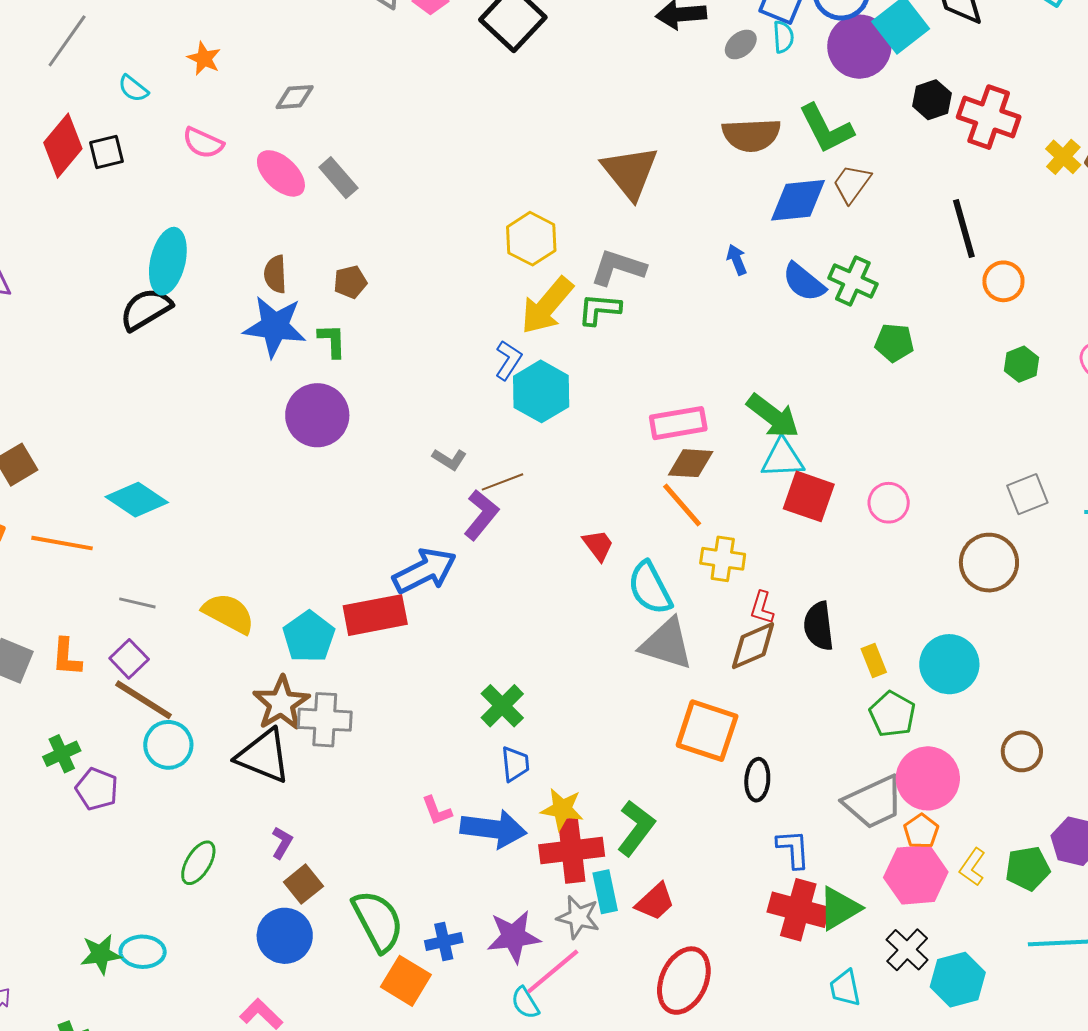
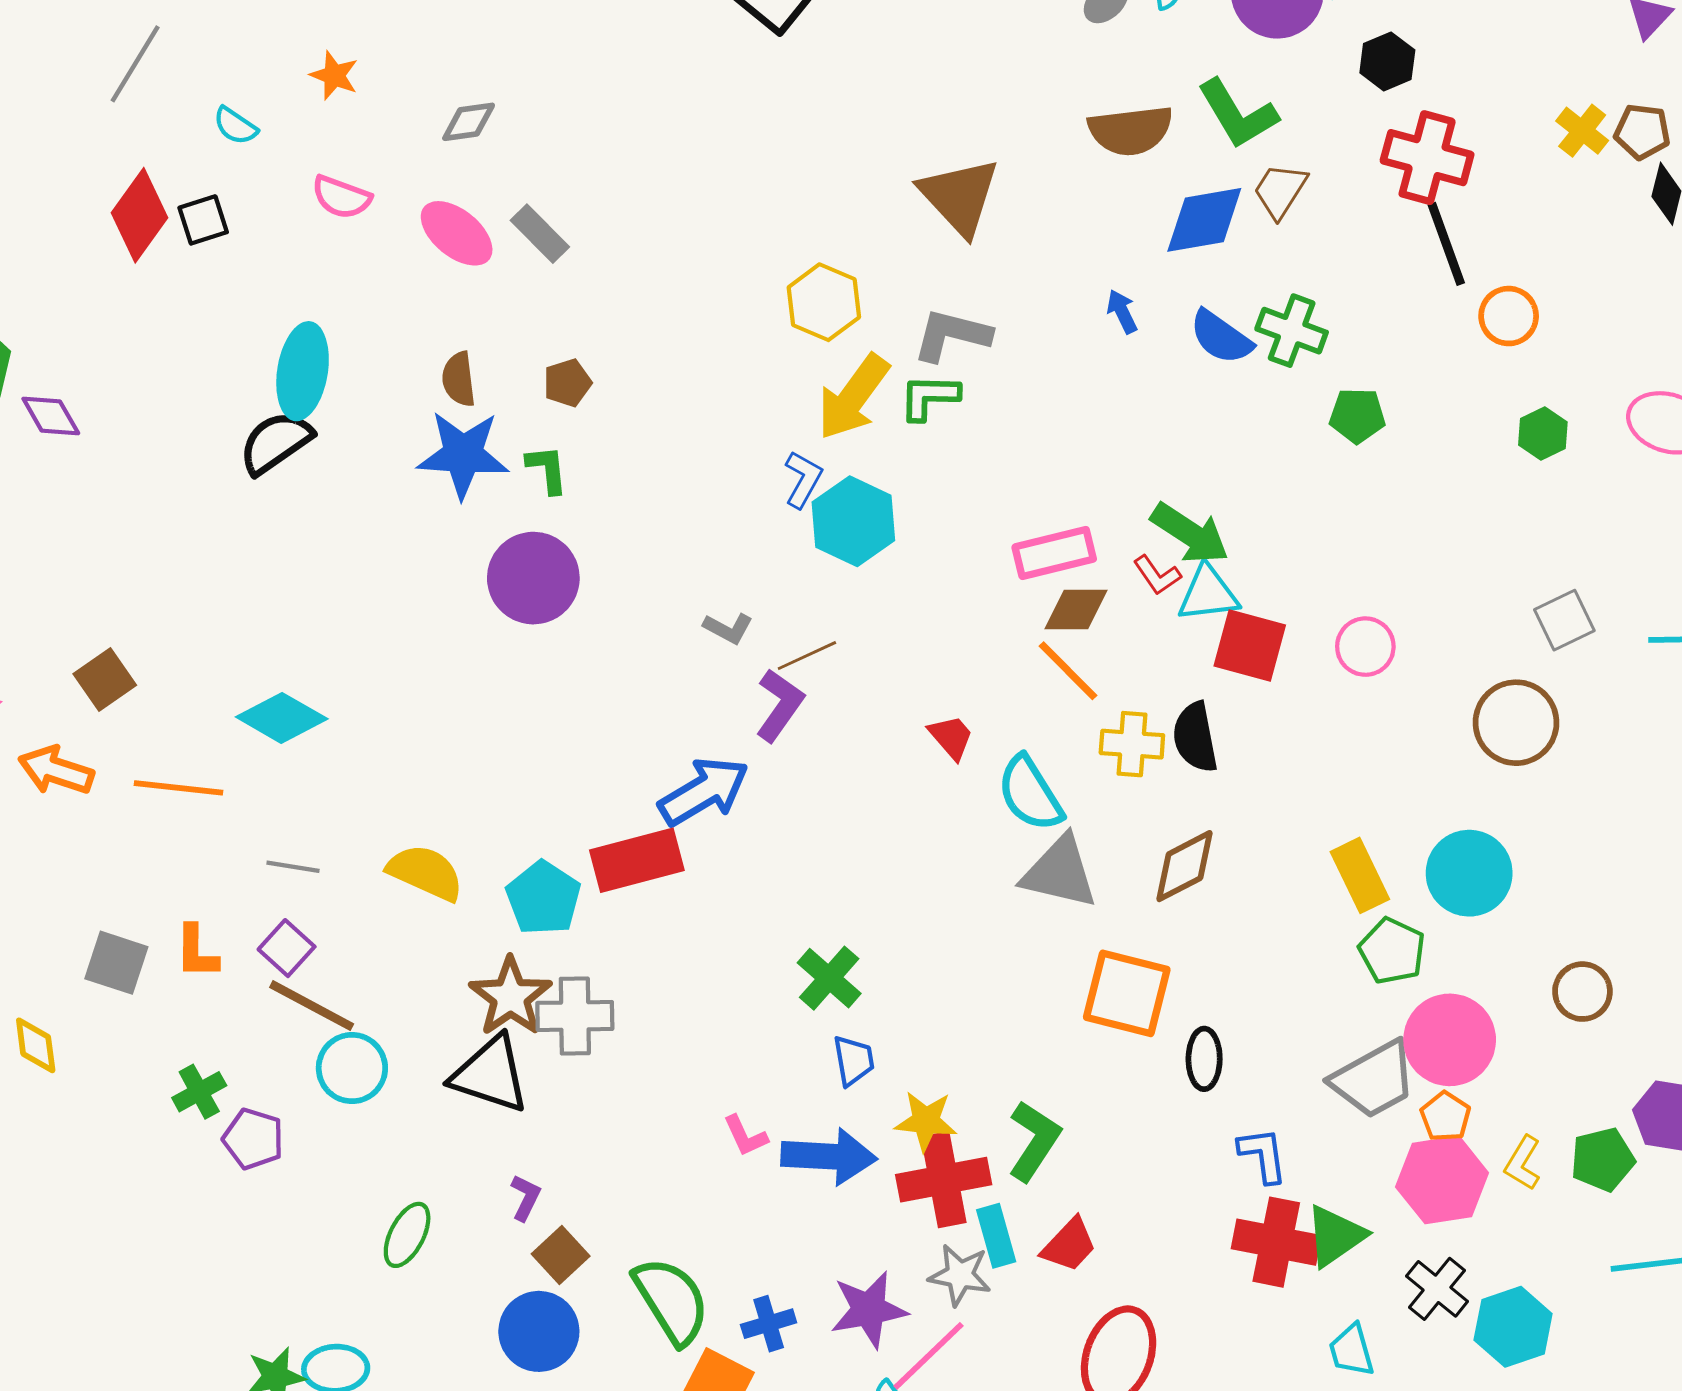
red cross: (989, 117) -> (1427, 158), moved
red L-shape: (762, 608) -> (1157, 575), moved, turned -48
black semicircle: (819, 626) -> (1195, 737), moved
yellow rectangle: (874, 661) -> (1360, 875), size x1.5

